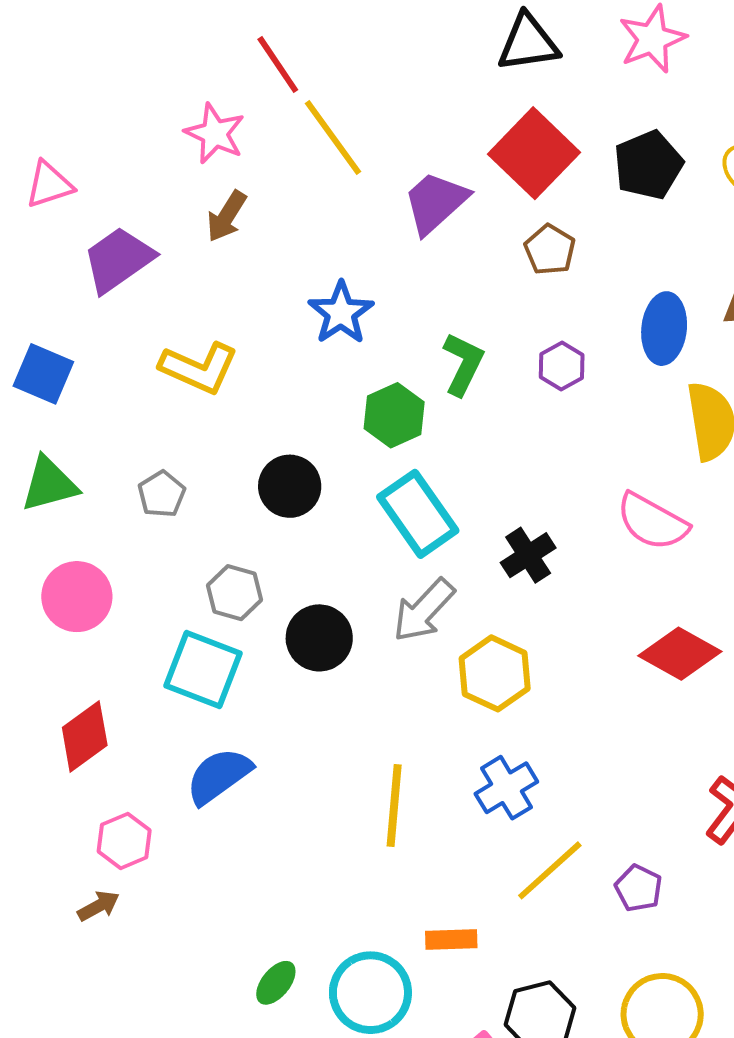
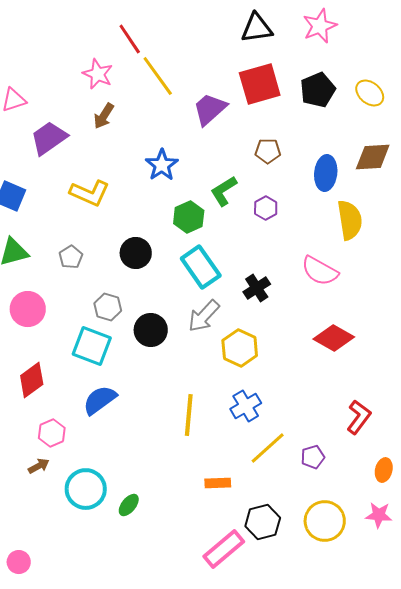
red square: (534, 153) -> (260, 84), turned 30
brown pentagon: (550, 250) -> (268, 151), moved, turned -30
green L-shape: (463, 364) -> (224, 191), turned -148
purple hexagon: (562, 366) -> (266, 208), moved
purple pentagon: (638, 888) -> (313, 457), turned 30
cyan circle: (370, 993) -> (86, 489), moved

